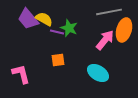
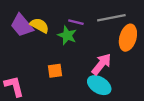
purple line: (57, 32) -> (76, 22), moved
pink arrow: (105, 40) -> (101, 64), moved

